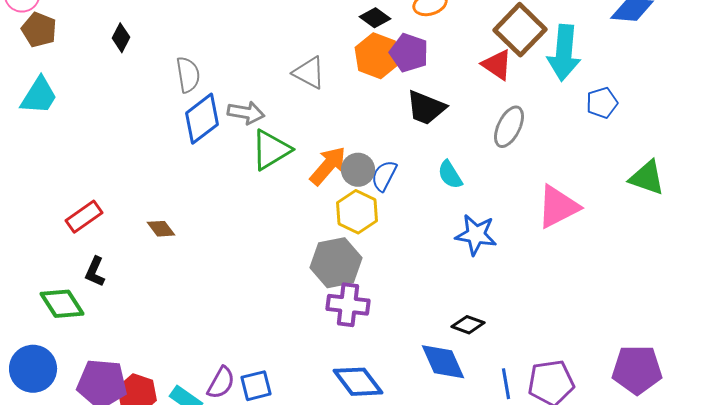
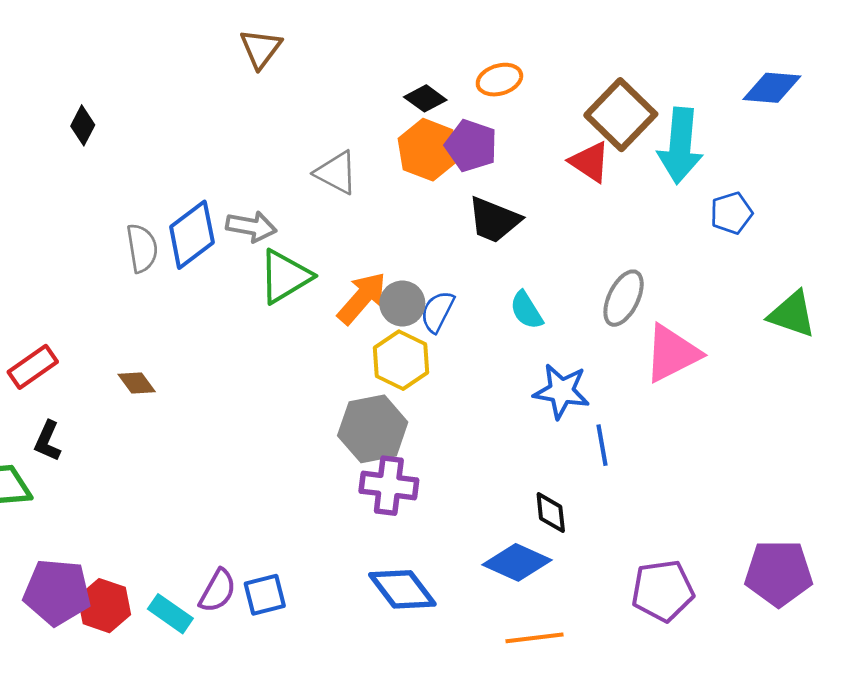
gray semicircle: (188, 75) -> (142, 248), moved
gray ellipse: (509, 127) -> (624, 298), moved
black diamond: (468, 325) -> (551, 513), turned 64
blue diamond: (443, 362) -> (517, 562), turned -42
blue line: (506, 384) -> (602, 445), moved

